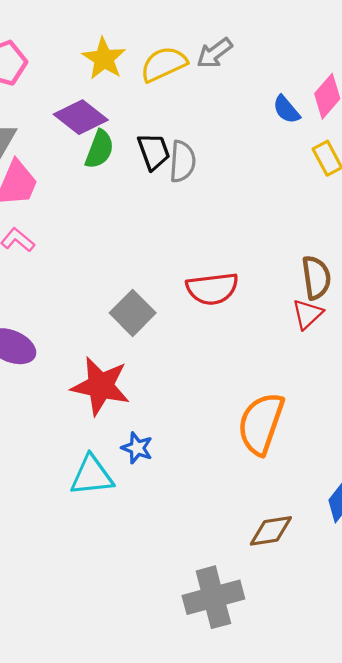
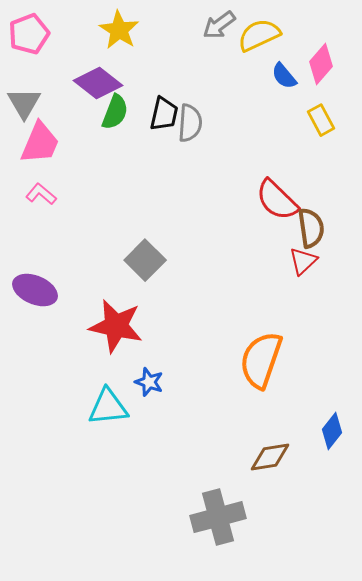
yellow semicircle: (164, 64) -> (259, 35), moved
black trapezoid: (154, 152) -> (164, 114), turned 33
red semicircle: (212, 289) -> (277, 200), moved, turned 51

